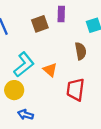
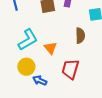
yellow circle: (14, 90) -> (26, 67), moved
blue arrow: (26, 115) -> (40, 80), moved

